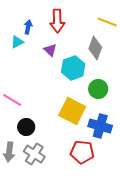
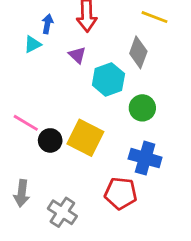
yellow square: (72, 111) -> (85, 138), moved
black circle: (26, 127) -> (50, 140), moved
gray cross: (34, 154) -> (62, 212), moved

